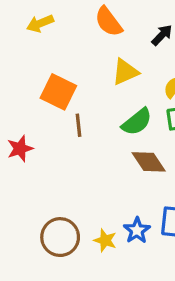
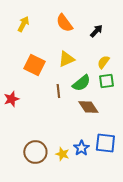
yellow arrow: (40, 23) -> (23, 24), turned 140
yellow triangle: (125, 72) -> (66, 59), moved
brown line: (78, 125) -> (58, 91), moved

